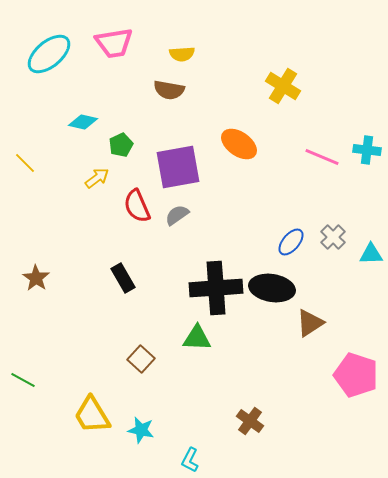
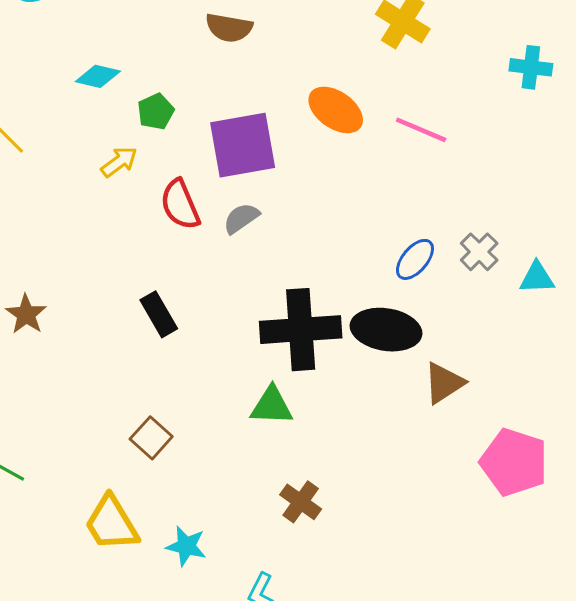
cyan cross: (367, 150) -> (531, 67), moved
pink line: (322, 157) -> (421, 130), moved
brown square: (141, 359) -> (151, 438), moved
brown cross: (250, 421) -> (301, 502), moved

